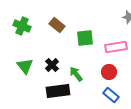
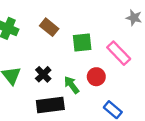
pink rectangle: (116, 47) -> (119, 53), turned 55
red circle: (109, 72) -> (96, 77), moved

